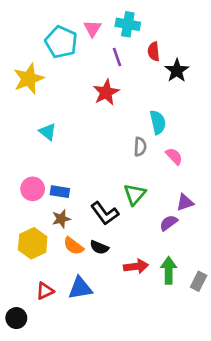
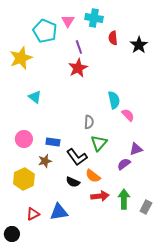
purple line: (117, 57) -> (79, 47), moved
black star: (177, 71) -> (139, 45), moved
cyan semicircle: (158, 122) -> (114, 100), moved
gray semicircle: (140, 147) -> (89, 122), moved
blue rectangle: (60, 192) -> (53, 142), moved
orange semicircle: (73, 246) -> (93, 176), moved

